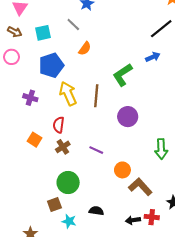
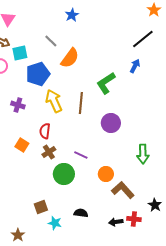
gray line: (73, 24) -> (51, 41), moved
cyan square: (43, 33) -> (20, 53), moved
orange semicircle: (85, 49) -> (70, 58), size x1.5
blue arrow: (153, 57) -> (135, 66), turned -40
green circle: (68, 183) -> (64, 174), moved

